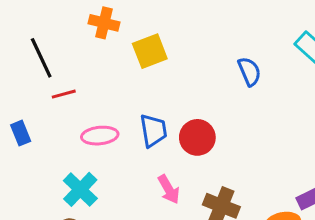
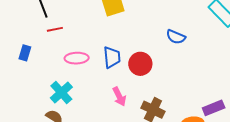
blue semicircle: (249, 71) -> (176, 37), moved, turned 132
blue rectangle: (21, 133) -> (25, 53), turned 35

